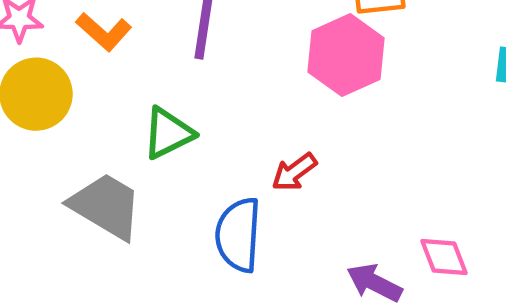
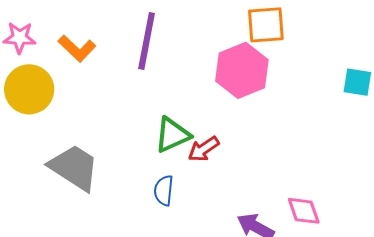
green triangle: (168, 133) -> (172, 135), moved
blue semicircle: (238, 235) -> (164, 190), size x0.6

